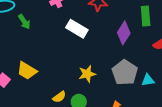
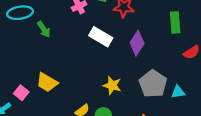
purple diamond: (124, 33) -> (137, 43), moved
yellow star: (87, 74) -> (112, 85), turned 30

